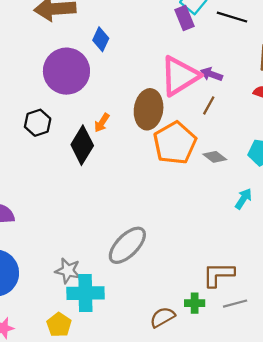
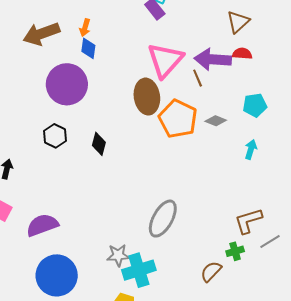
purple arrow: (211, 74) -> (213, 59), moved, size x1.8
brown line: (209, 105) -> (198, 78), turned -36
orange arrow: (102, 123) -> (85, 28), moved
black diamond: (82, 145) -> (99, 144), size x0.7

